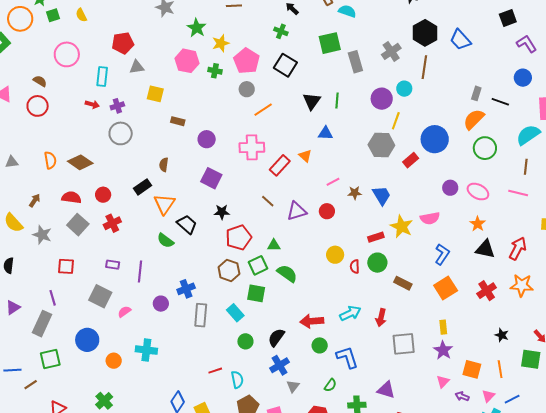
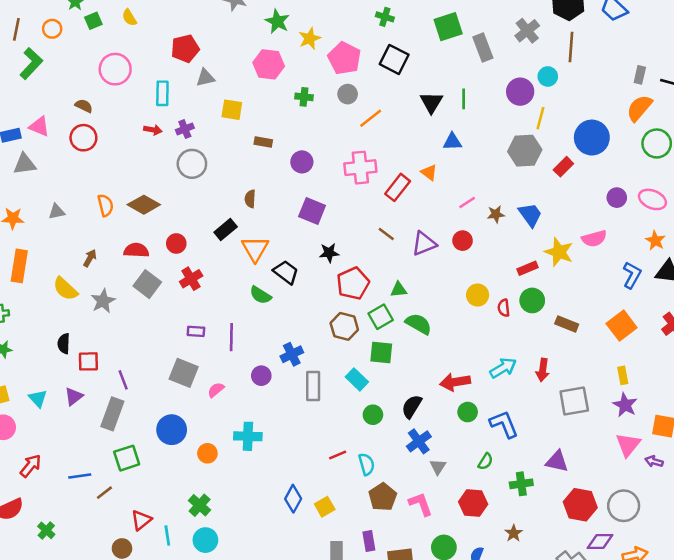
orange circle: (20, 19) -> (52, 29), size x0.6
green cross: (215, 71) -> (304, 97), moved
gray star: (42, 235) -> (103, 301), turned 30
blue L-shape: (442, 254) -> (632, 275), moved
red square: (66, 266) -> (88, 361), moved
pink triangle: (443, 382) -> (628, 445), size x1.5

